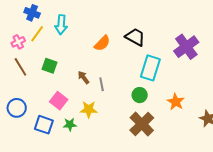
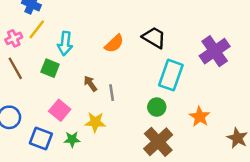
cyan arrow: (61, 25) -> (65, 43), moved

